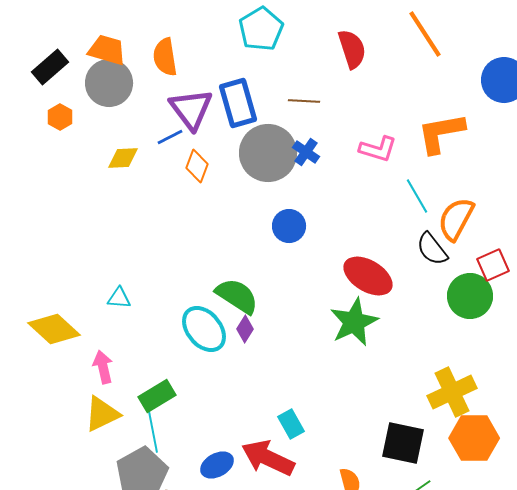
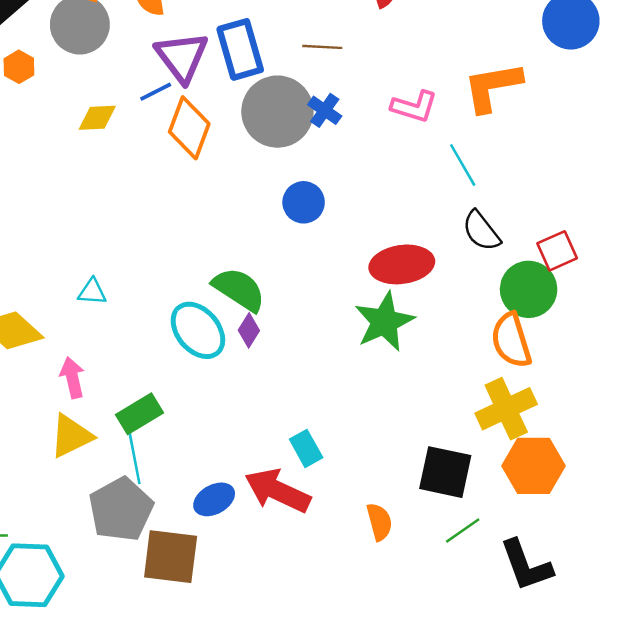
orange diamond: (197, 166) -> (189, 128), size x1.5
orange semicircle: (456, 219) -> (511, 340), moved, turned -45
red ellipse: (368, 276) -> (402, 264), turned -39

